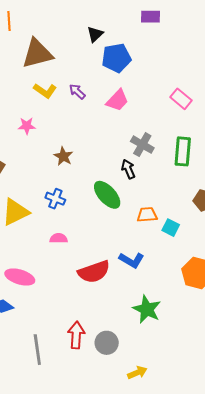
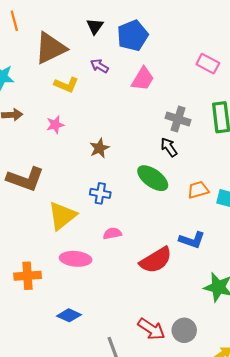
black triangle: (95, 34) -> (95, 26), moved
purple arrow: (77, 92) -> (99, 66), moved
brown star: (63, 156) -> (99, 148), turned 30
pink ellipse: (20, 277) -> (76, 259), moved
red arrow: (76, 335) -> (151, 329), turned 132

